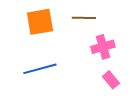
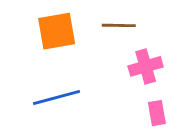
pink rectangle: (111, 80) -> (157, 113), turned 30

